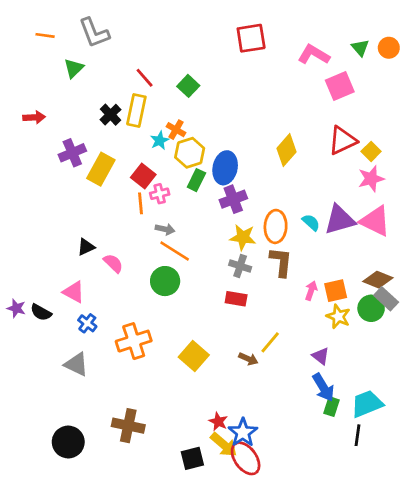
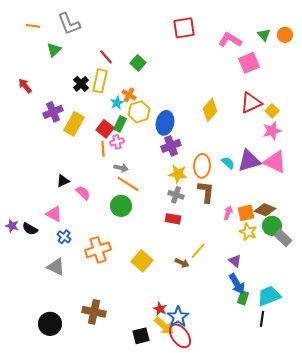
red arrow: (34, 117) -> (25, 86), turned -126
green rectangle: (196, 180) -> (120, 124), moved
brown diamond: (378, 280) -> (265, 210), moved
gray rectangle: (386, 299) -> (283, 238), moved

